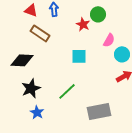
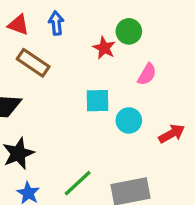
cyan circle: (122, 54) -> (129, 120), moved
green line: (67, 91) -> (78, 183), moved

